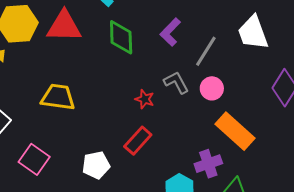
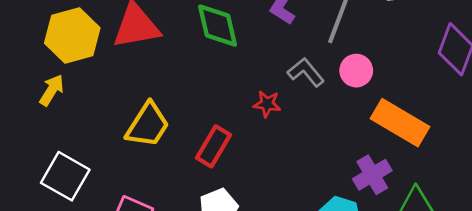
yellow trapezoid: (58, 97) -> (148, 125), turned 126
red rectangle: (138, 141) -> (213, 146), moved

